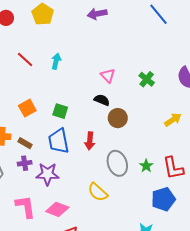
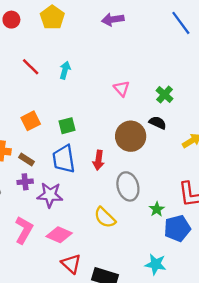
black semicircle: (102, 100) -> (158, 123), moved
green square: (60, 111) -> (67, 126), turned -35
brown circle: (118, 118) -> (131, 136), size x1.4
green star: (146, 166) -> (157, 209), moved
pink L-shape: (25, 207) -> (24, 230), turned 35

